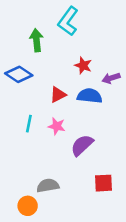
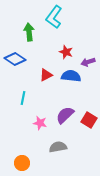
pink star: (57, 126) -> (40, 123), moved
red square: (103, 183) -> (89, 120), moved, turned 35
gray semicircle: (48, 186) -> (58, 147), moved

